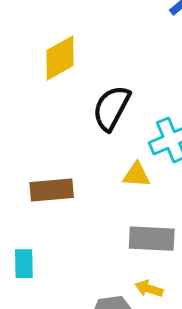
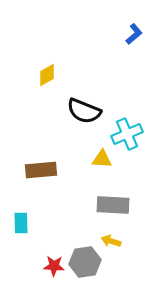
yellow diamond: (60, 58) -> (47, 75), size x0.7
black semicircle: (111, 108) -> (84, 111), turned -96

